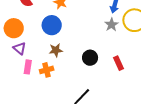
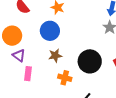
black circle: (90, 58) -> (90, 61), size x1.5
orange cross: (47, 70) -> (65, 78), moved, turned 32

